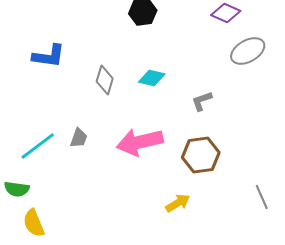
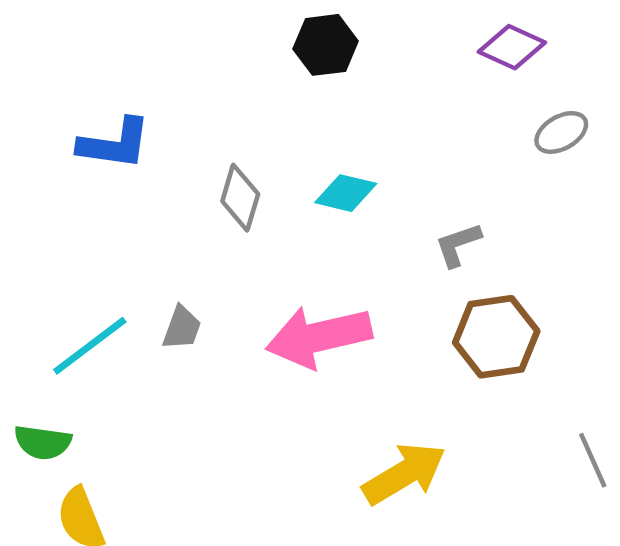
gray ellipse: (248, 51) -> (561, 132), size x0.7
brown hexagon: (201, 155) -> (496, 337), moved
yellow arrow: (178, 203) -> (404, 474), size x1.5

